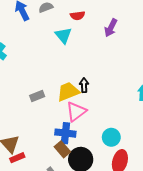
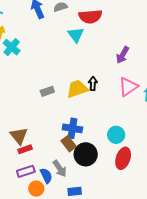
red semicircle: (78, 16) -> (90, 17), size x1.6
purple arrow: (111, 28) -> (123, 55), moved
pink triangle: (76, 112) -> (128, 87), moved

